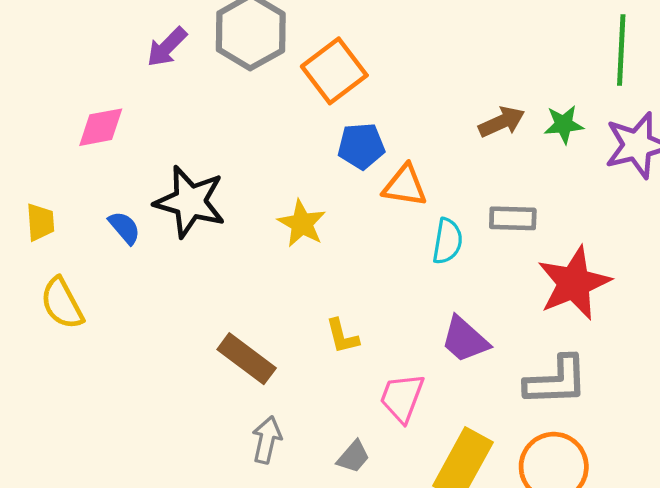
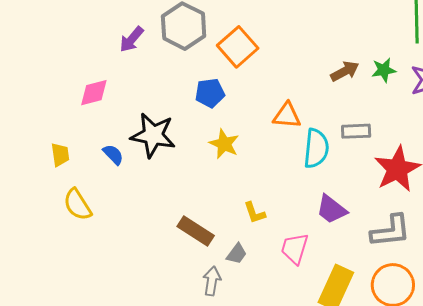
blue pentagon: (361, 146) -> (210, 93), moved
cyan semicircle: (447, 241) -> (316, 148), size x1.4
gray trapezoid: (353, 457) -> (237, 254), moved

